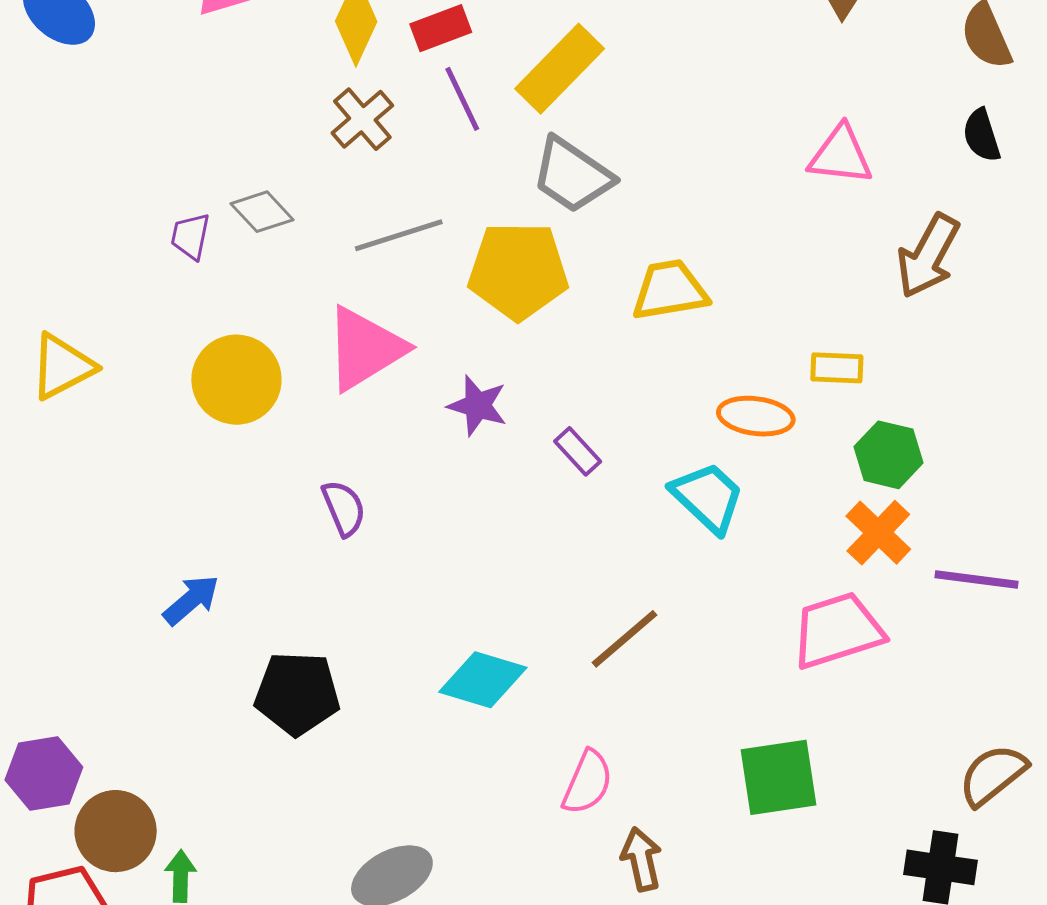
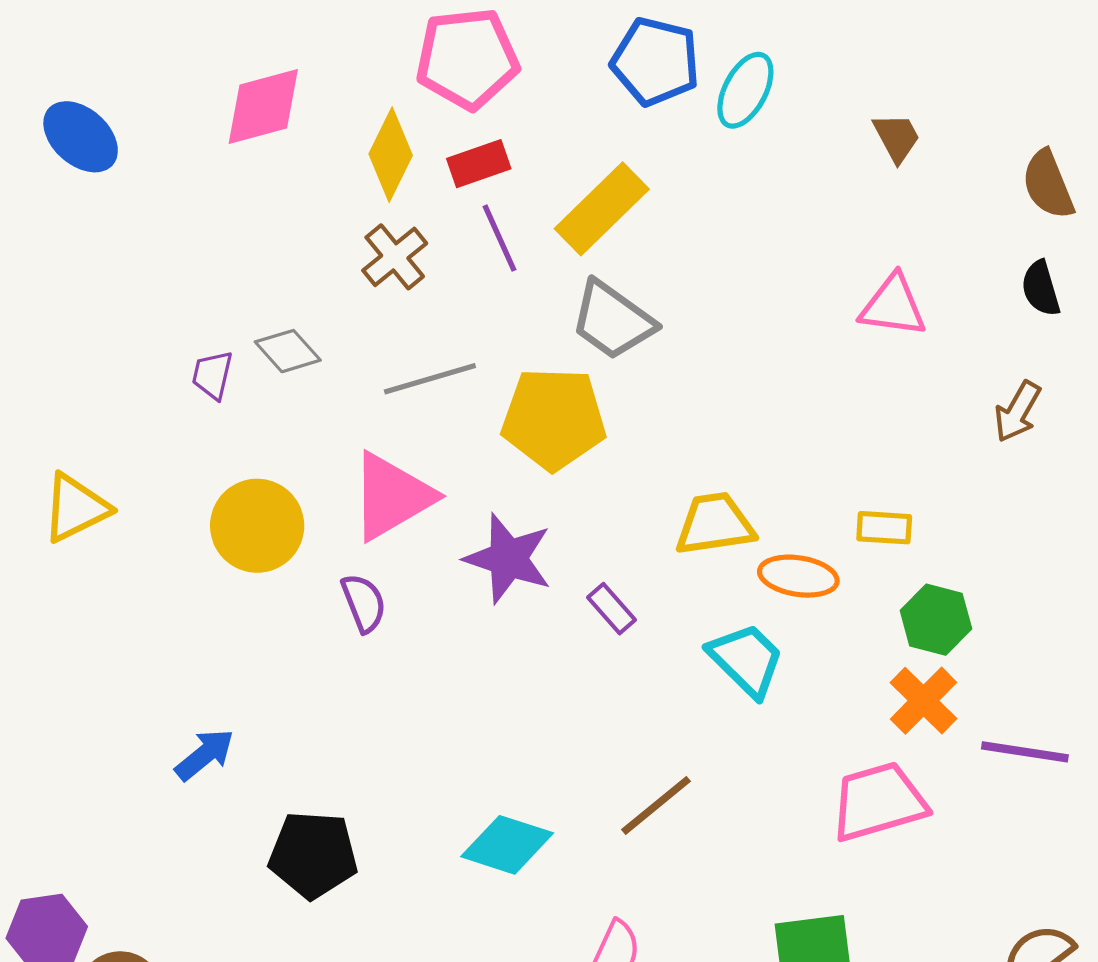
brown arrow: (928, 256) -> (1017, 412), moved, size x0.7
yellow trapezoid: (670, 290) -> (715, 524), moved
purple star: (478, 406) -> (508, 558), size x1.4
purple semicircle: (344, 508) -> (364, 603), moved

